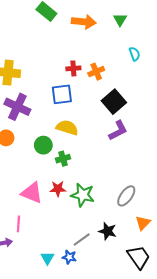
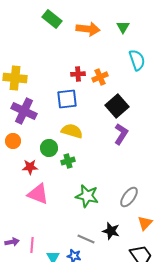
cyan semicircle: (135, 54) -> (137, 60), size x1.5
purple L-shape: (118, 131) -> (121, 134), turned -30
red star: (58, 189) -> (30, 167), moved
pink line: (18, 224) -> (32, 245), moved
gray line: (82, 239) -> (86, 239), turned 60

